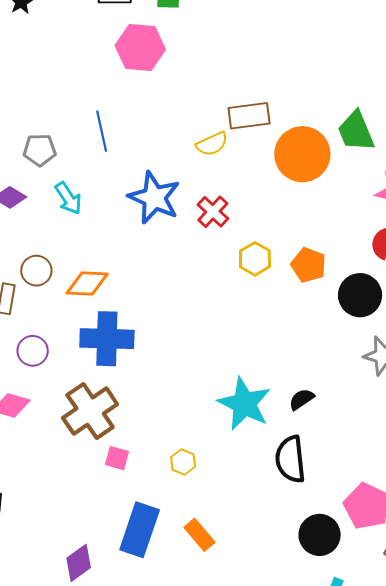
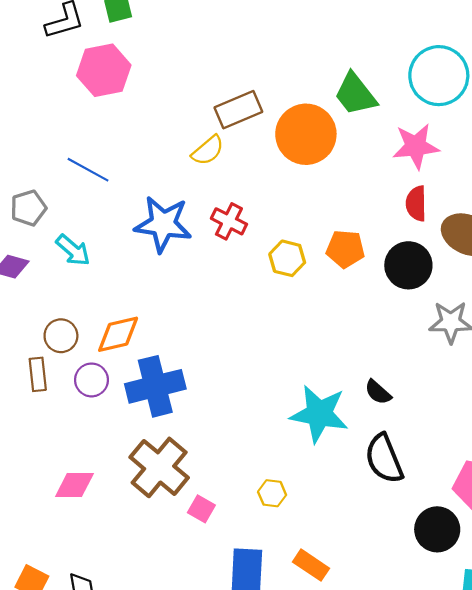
blue line: (102, 131) -> (88, 170), turned -33
purple circle: (33, 351) -> (91, 380), moved
black semicircle: (302, 399) -> (378, 392), turned -88
pink square: (117, 458) -> (201, 509), turned 30

